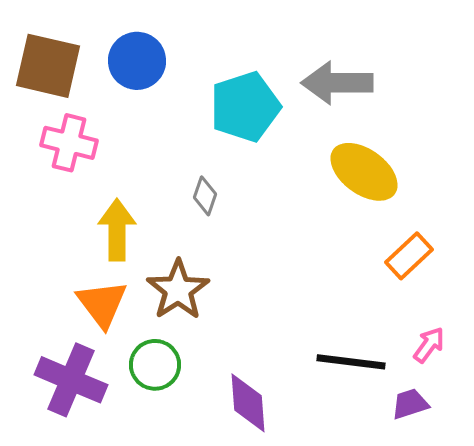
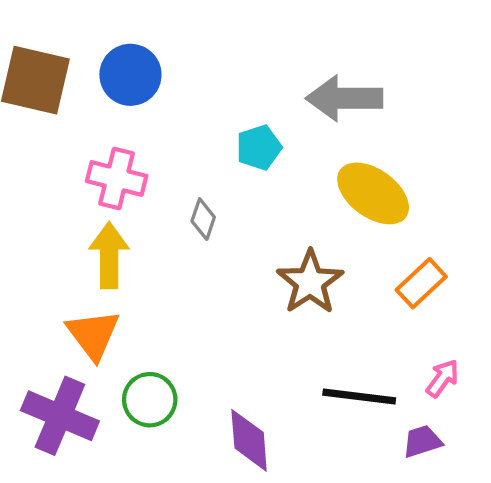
cyan pentagon: (245, 107) -> (259, 147), moved, size x0.6
pink cross: (69, 143) -> (117, 178), moved
brown star: (178, 290) -> (310, 282), moved

